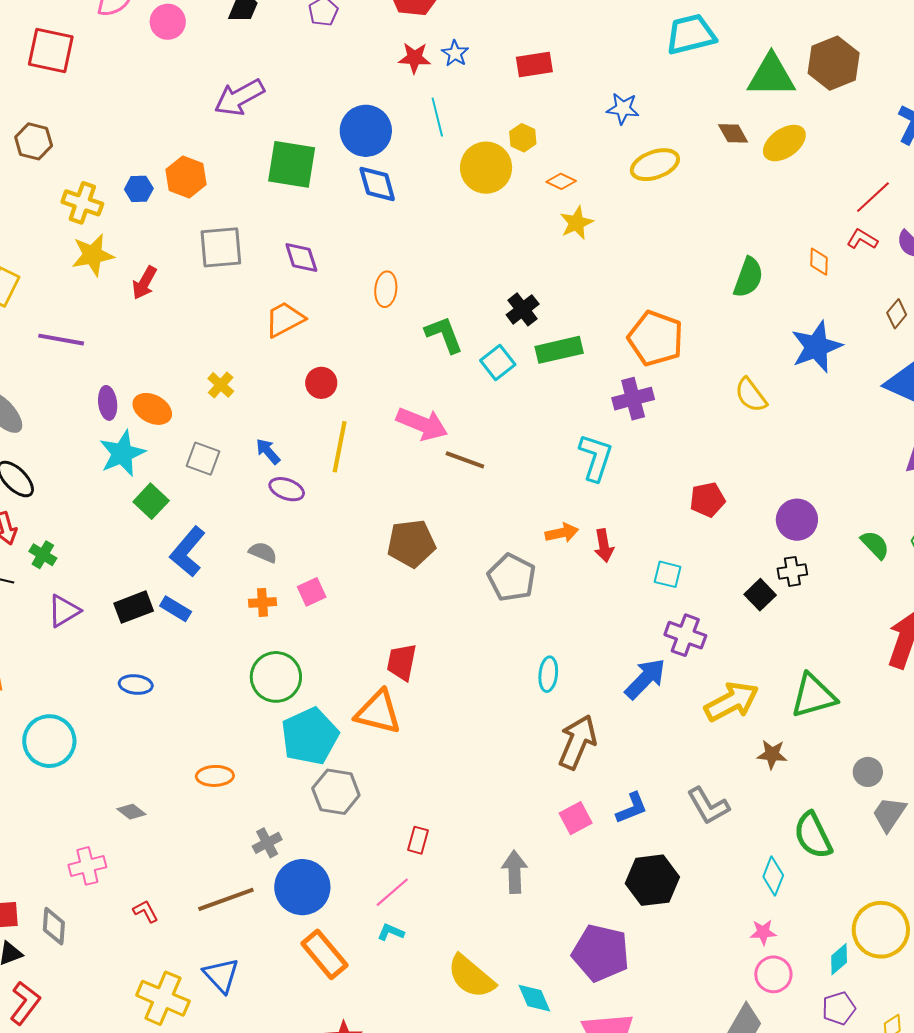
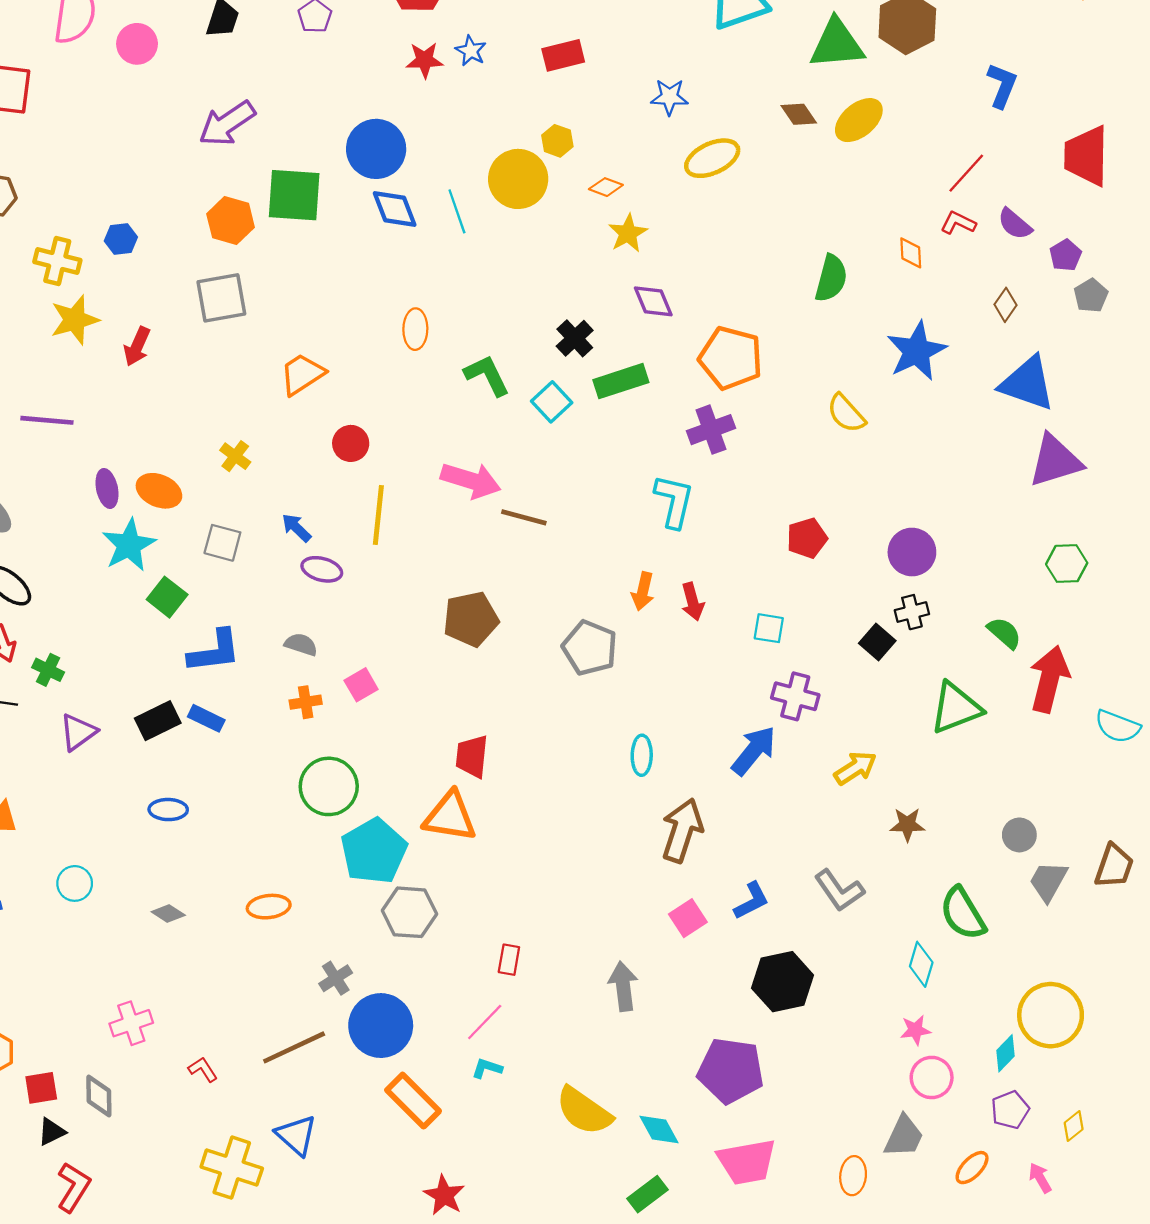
cyan line: (437, 117) -> (457, 211), moved
orange hexagon: (186, 177) -> (231, 221), moved
purple diamond: (301, 258) -> (653, 301), moved
orange arrow: (562, 533) -> (643, 591), turned 120
green semicircle: (875, 545) -> (1004, 633), moved
blue L-shape: (188, 552) -> (214, 651), turned -132
green triangle: (813, 696) -> (956, 708), moved
yellow arrow: (732, 702) -> (855, 768), size x0.7
cyan circle: (49, 741) -> (75, 883), size x0.6
gray diamond: (131, 812) -> (168, 913), moved

